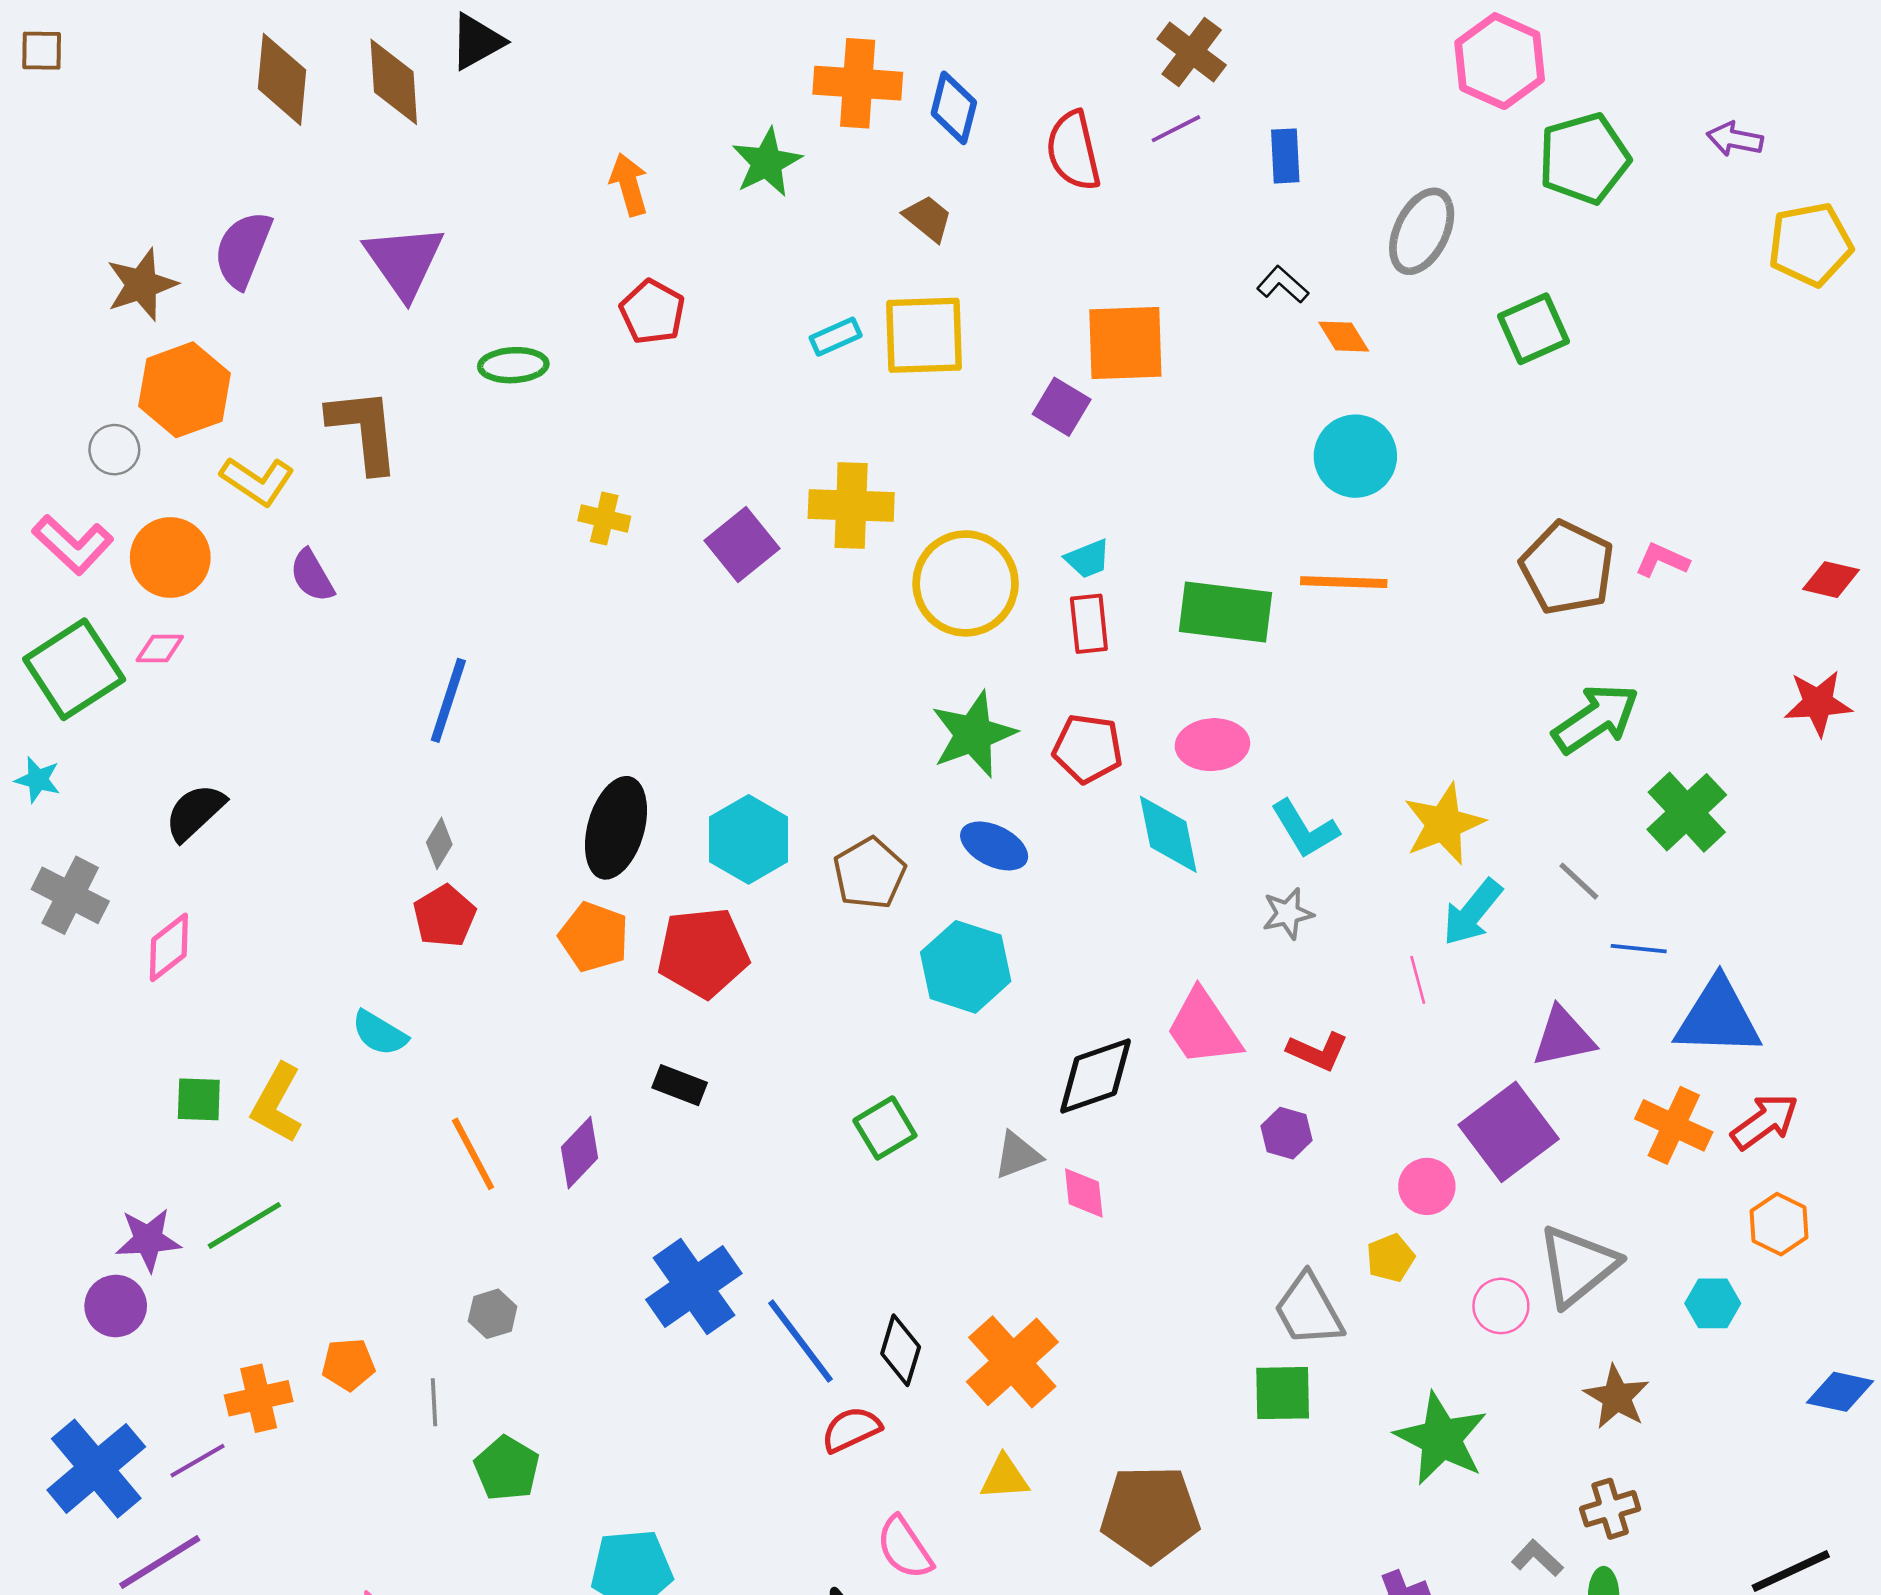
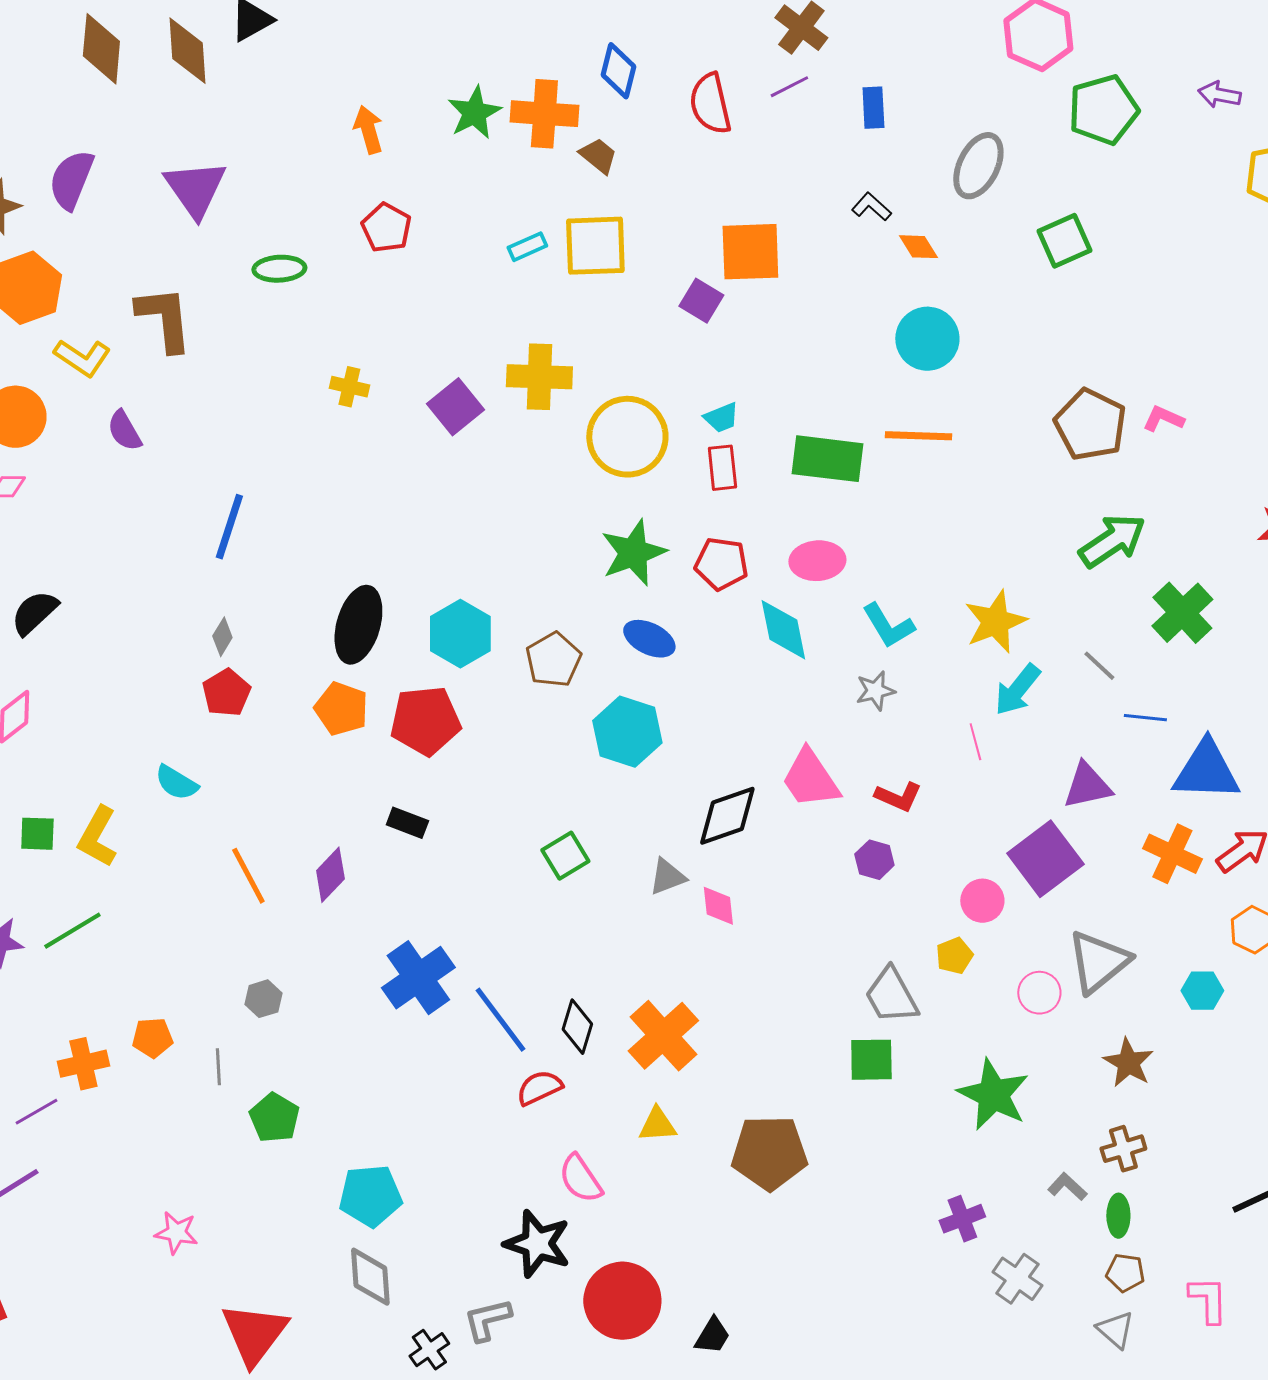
orange cross: (858, 83) -> (544, 114), moved

